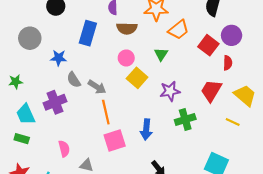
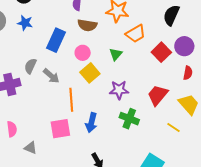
blue rectangle: (88, 33) -> (56, 40), moved
blue star: (59, 58) -> (25, 23), moved
red semicircle: (228, 63) -> (188, 73), moved
gray semicircle: (74, 80) -> (30, 66), turned 49
orange line: (106, 112) -> (71, 100), moved
green cross: (185, 119) -> (129, 119), turned 30

